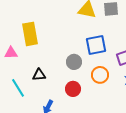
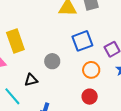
gray circle: (74, 62) -> (52, 61), moved
red circle: (73, 89) -> (90, 97), moved

